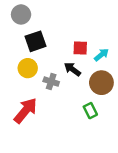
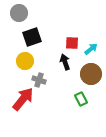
black arrow: (72, 69) -> (65, 62), turned 35
gray cross: (51, 82) -> (39, 80), moved

